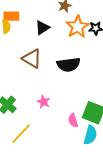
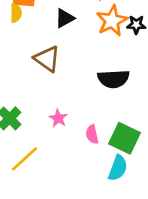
black semicircle: (68, 65) -> (113, 79), moved
pink semicircle: (73, 120) -> (92, 134), moved

